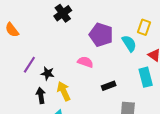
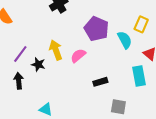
pink semicircle: (85, 62) -> (78, 56), turned -63
yellow arrow: (64, 91) -> (56, 50), moved
black arrow: (41, 96) -> (19, 81), moved

